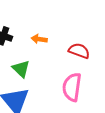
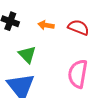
red semicircle: (79, 51) -> (78, 27), moved

